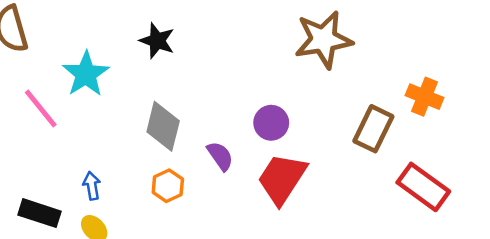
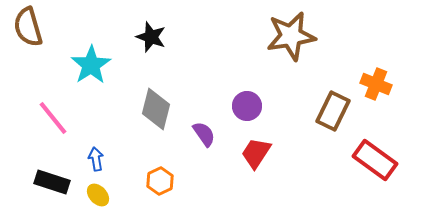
pink line: (41, 108) -> (53, 118), moved
red trapezoid: (282, 179) -> (256, 153), size x0.7
orange hexagon: (168, 186) -> (160, 181), moved

